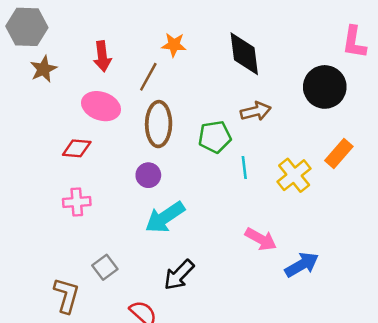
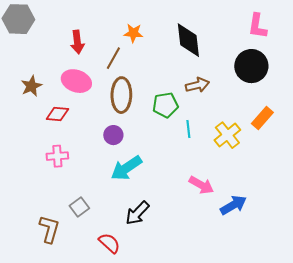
pink L-shape: (354, 42) -> (257, 26), moved
brown star: (43, 69) -> (31, 86), moved

